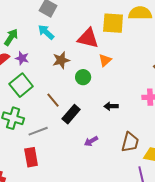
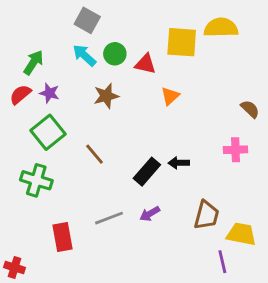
red triangle: (88, 38) -> (145, 64), size x0.7
green circle: (83, 77) -> (115, 54), moved
black rectangle: (71, 114) -> (147, 172), moved
gray line: (38, 131) -> (109, 218), moved

